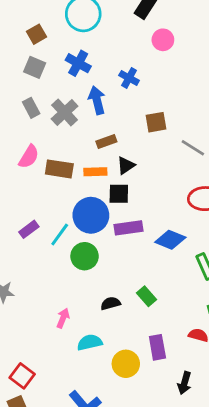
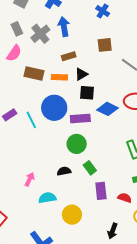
blue cross: (129, 78) -> (103, 11), moved
pink semicircle: (29, 157) -> (14, 53), moved
black square: (119, 194) -> (87, 93), moved
cyan line: (60, 234) -> (31, 120), turned -66
blue diamond: (170, 240) -> (108, 109), moved
green circle: (85, 256) -> (77, 144), moved
purple rectangle: (157, 347) -> (101, 191), moved

